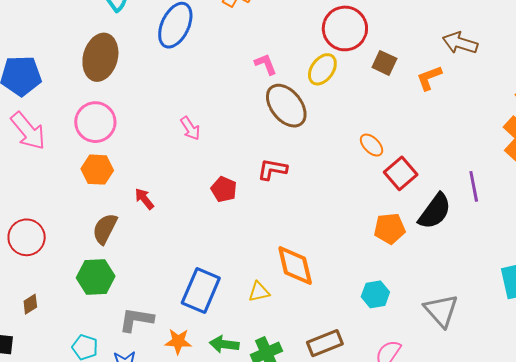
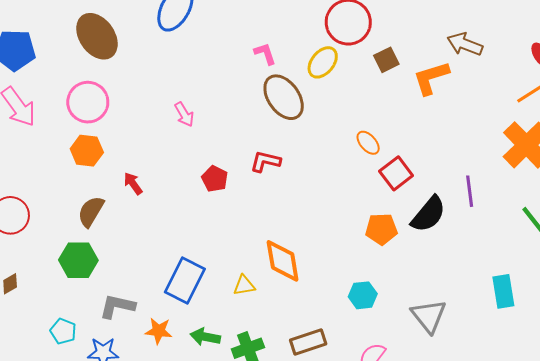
brown ellipse: (100, 57) -> (97, 36), turned -54
brown square: (384, 63) -> (386, 60), turned 35
orange L-shape: (429, 78) -> (431, 78), size x1.4

